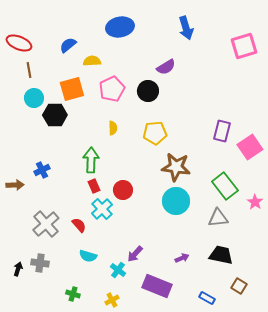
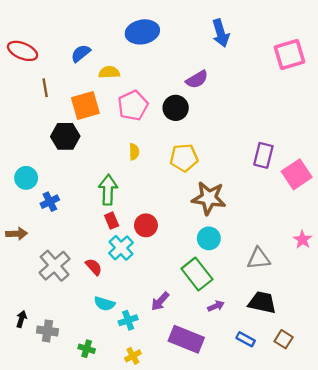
brown line: (29, 70) -> (45, 88), moved
cyan circle: (34, 98) -> (26, 178), moved
brown arrow: (15, 185) -> (17, 234), moved
green rectangle: (225, 186) -> (197, 274), moved
cyan circle: (176, 201) -> (209, 238), size x0.7
gray cross: (40, 263) -> (47, 331), moved
cyan cross: (118, 270) -> (128, 320), moved, turned 35
blue rectangle: (207, 298) -> (246, 339), moved

